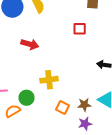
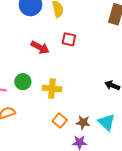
red square: (80, 29) -> (69, 39), moved
green circle: (27, 98) -> (23, 82), moved

